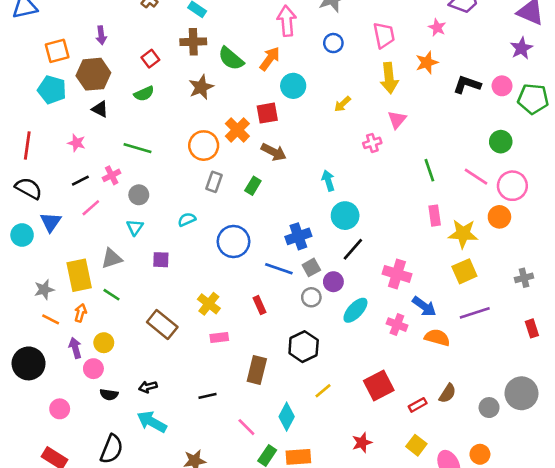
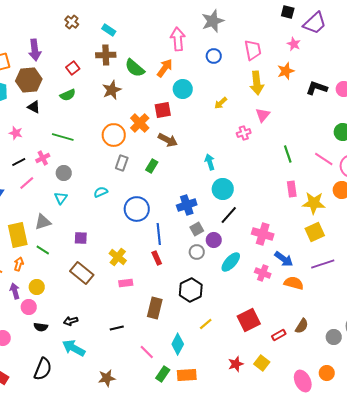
purple arrow: (101, 35) -> (35, 50), size x1.5
purple square: (161, 260) -> (81, 238), moved
blue line: (279, 269) -> (159, 234), moved, turned 65
yellow square: (416, 445) -> (262, 363), moved

